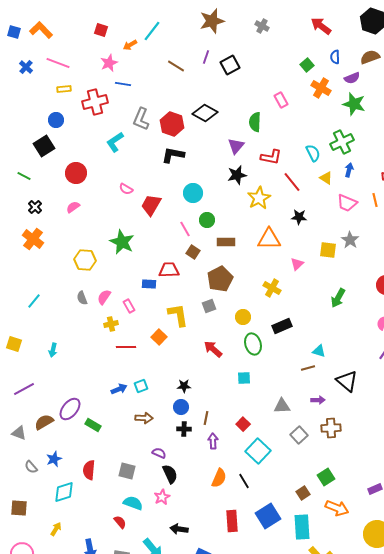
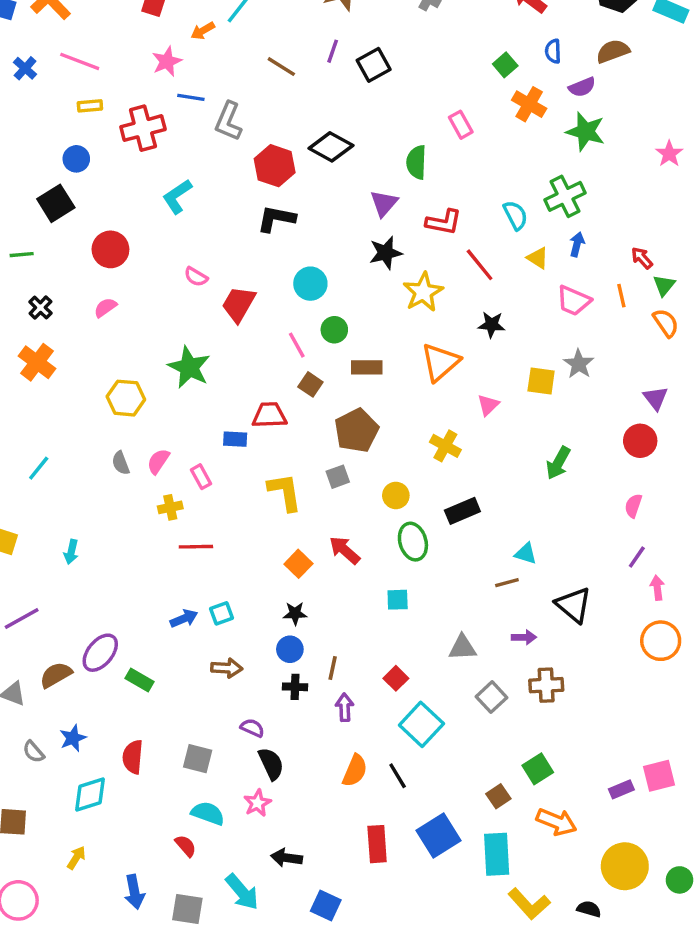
gray L-shape: (141, 119) -> (228, 121), moved
green line: (24, 176) -> (22, 255), turned -32
orange triangle: (269, 239) -> (440, 362), turned -40
orange square: (159, 337) -> (298, 564), moved

